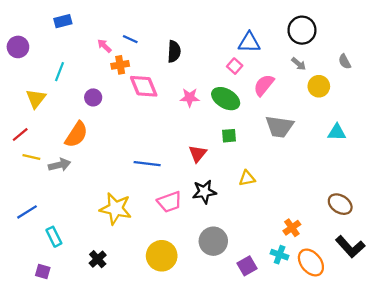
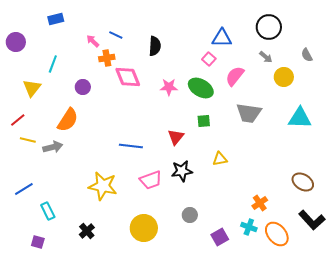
cyan triangle: (337, 132) -> (300, 118), size x1.4
gray circle: (213, 241) -> (190, 215), size x0.6

